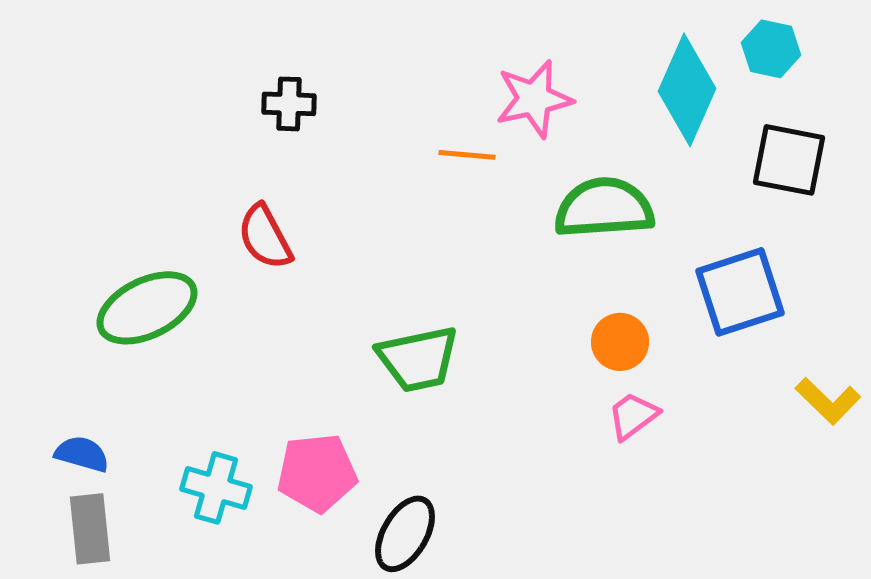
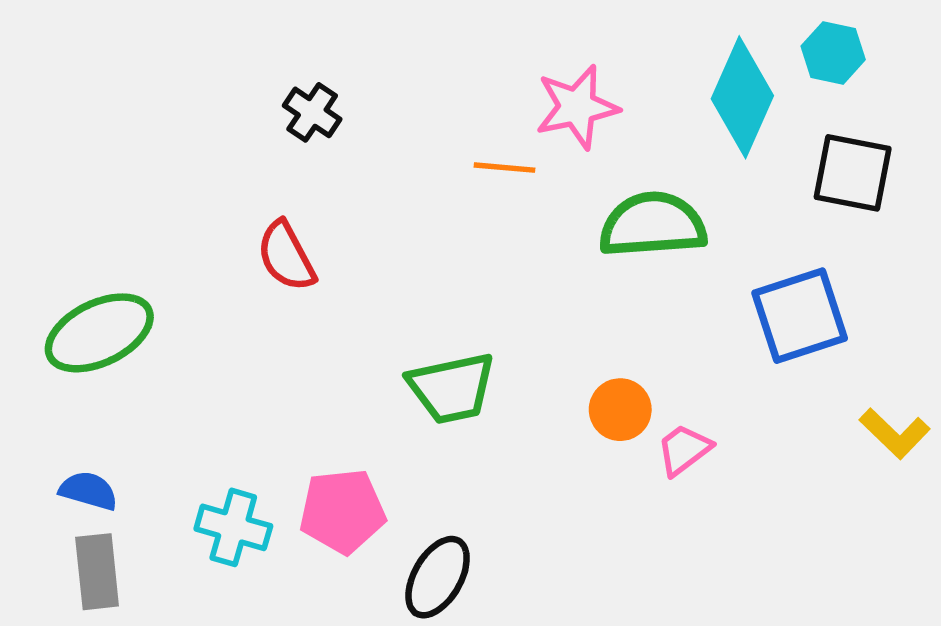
black cross: (289, 104) -> (312, 112), turned 32
green ellipse: (147, 308) -> (99, 333), moved
orange circle: (620, 342) -> (620, 410), moved

